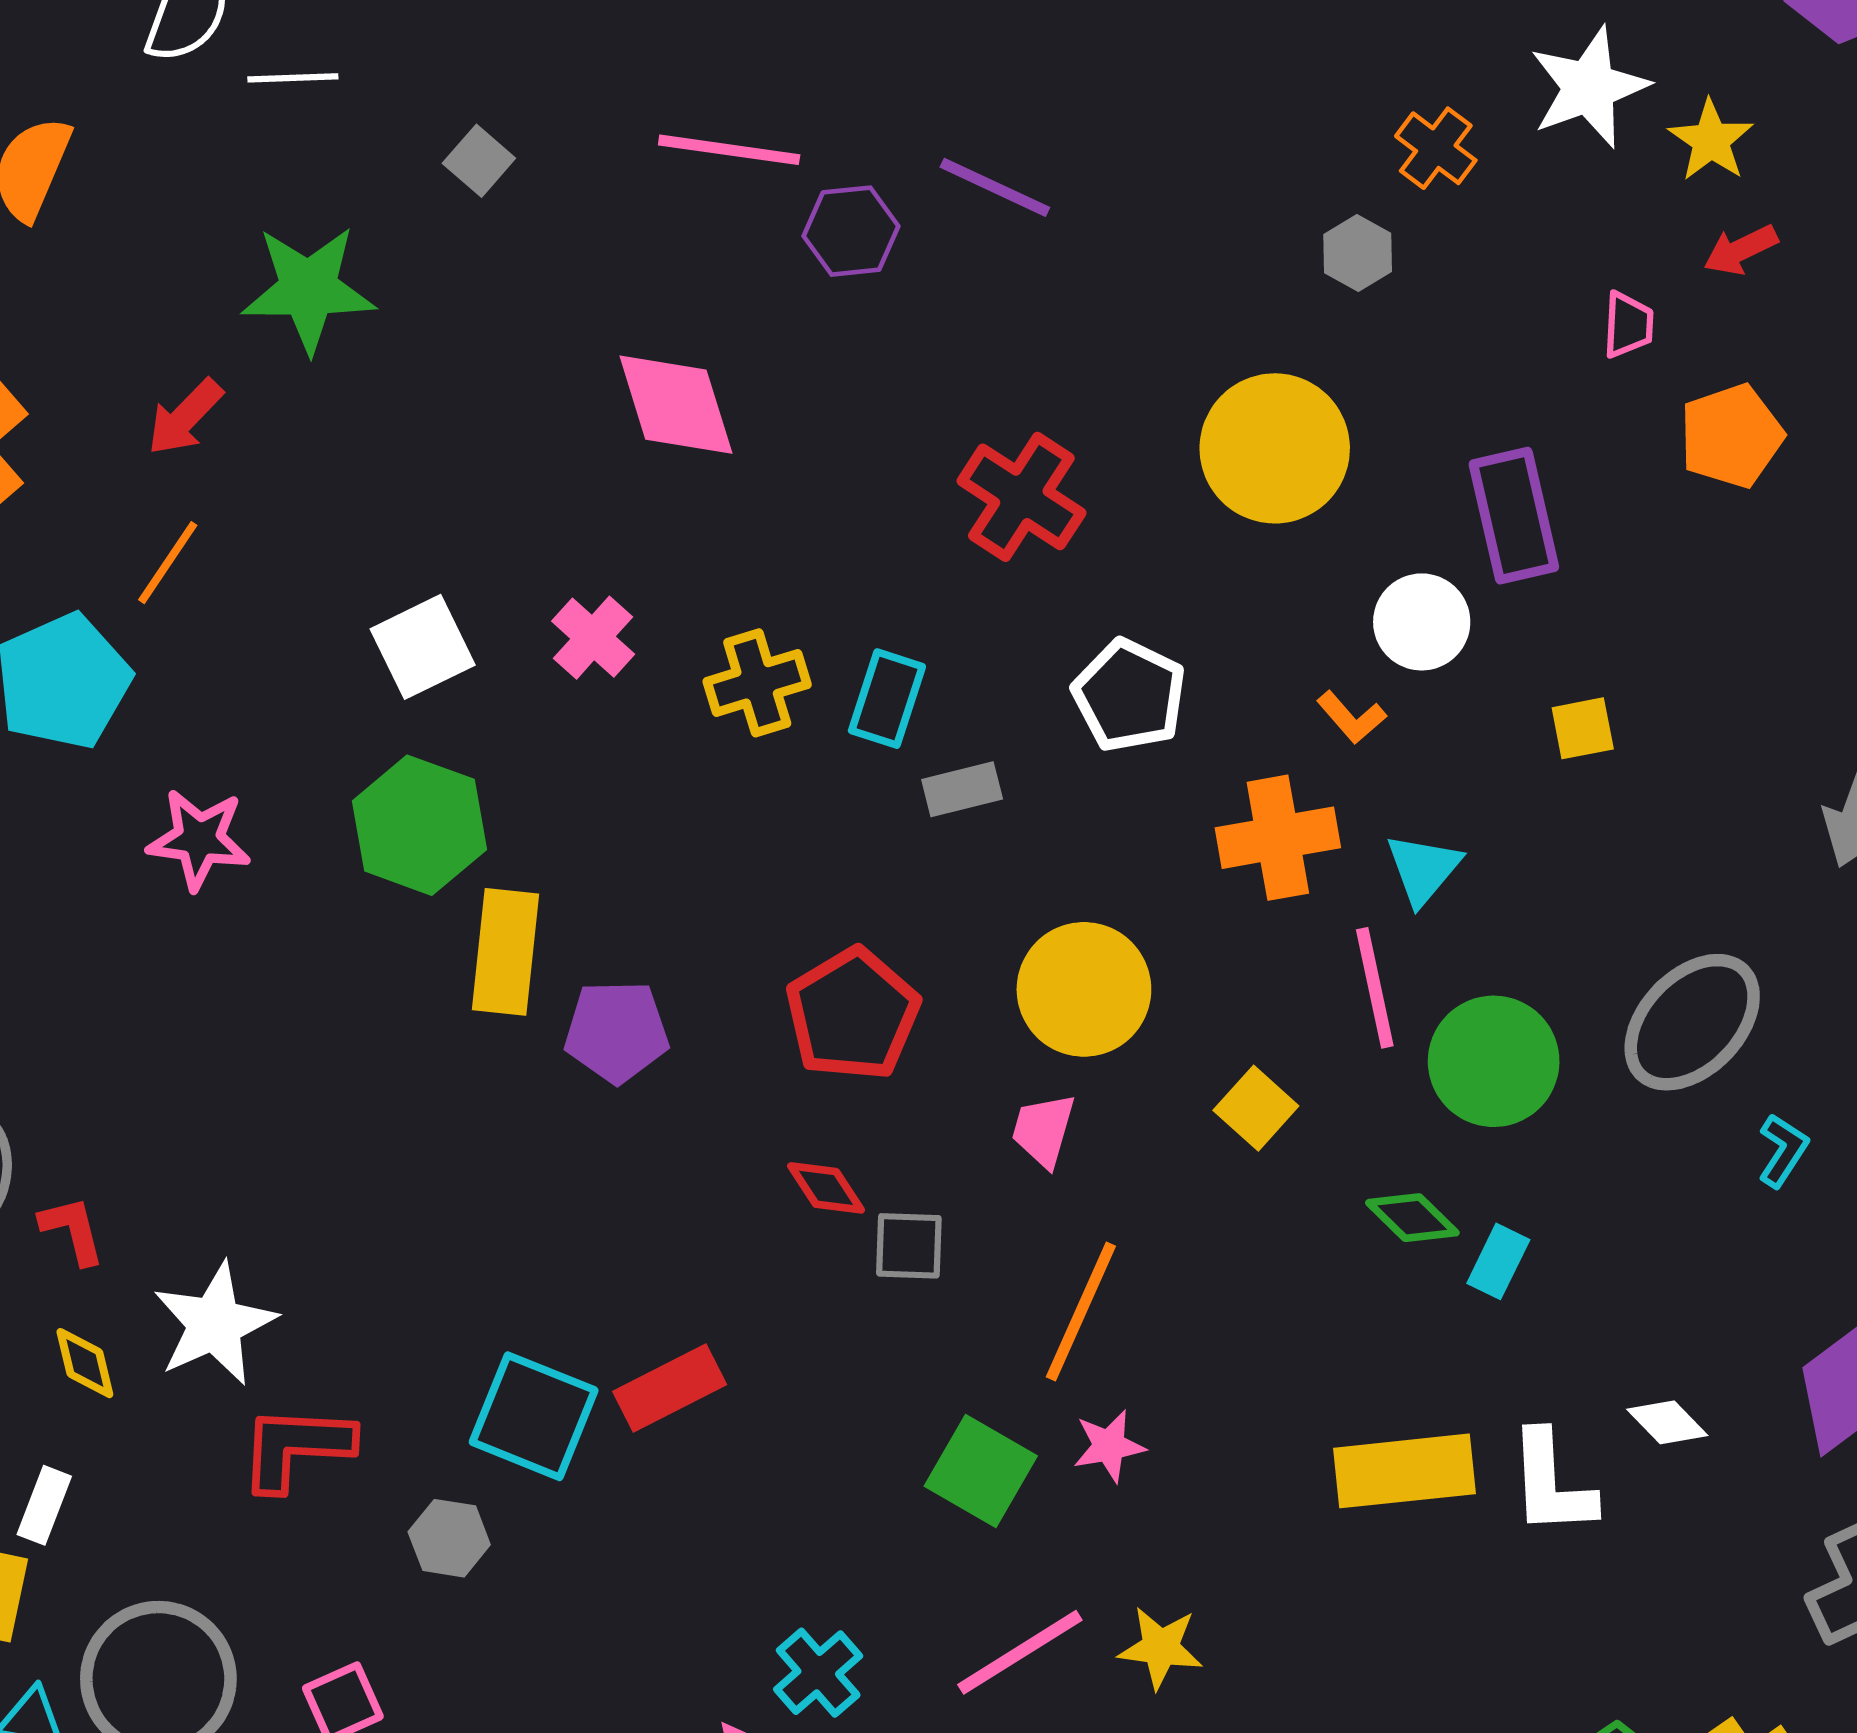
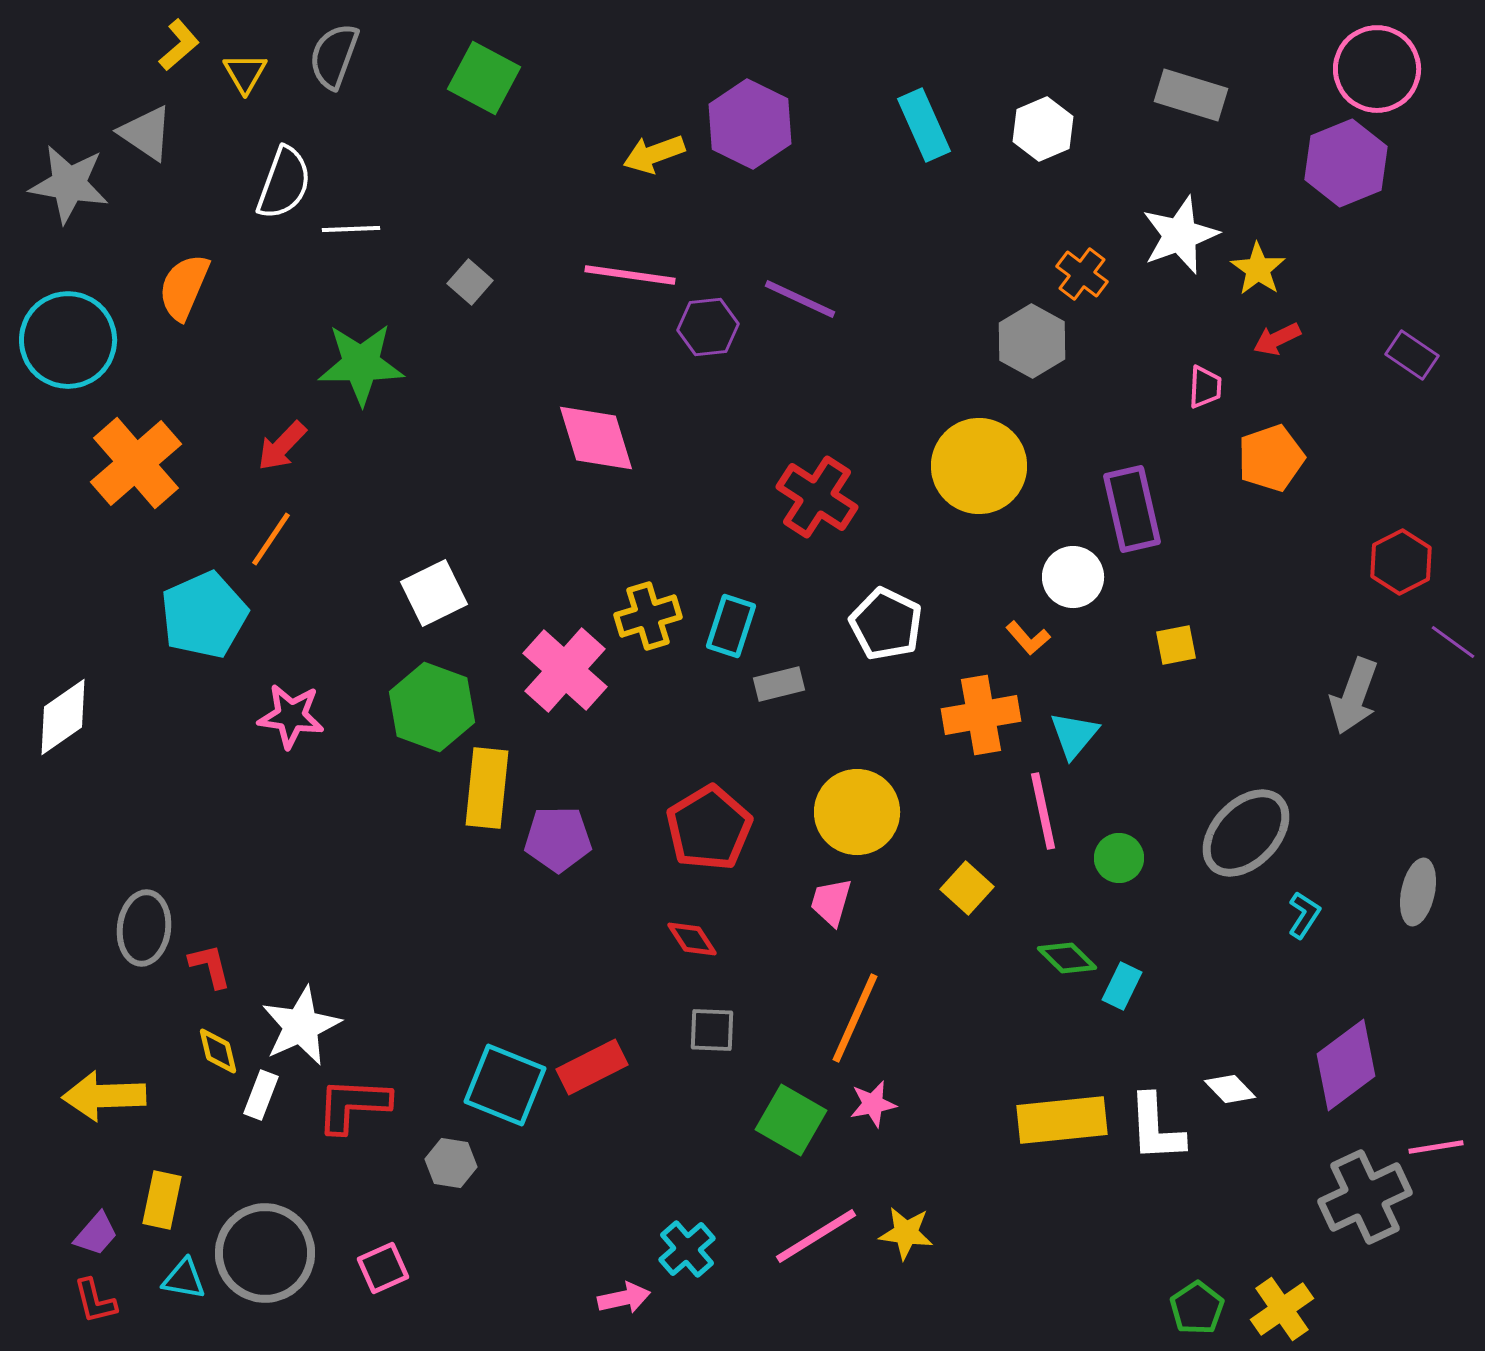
gray hexagon: (1358, 253) -> (1032, 341), size x1.5
pink cross: (593, 638) -> (565, 670), moved, size x1.6
green circle: (1494, 1061) -> (1119, 858), size x0.6
gray square: (909, 1246) -> (712, 1030), moved
white rectangle: (44, 1505) -> (261, 1095), moved

